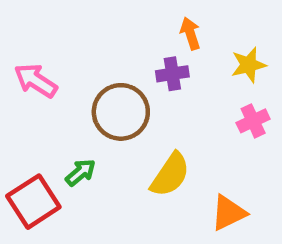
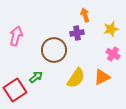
pink arrow: (36, 81) -> (16, 36), turned 72
pink cross: (253, 121) -> (113, 54), turned -32
orange triangle: (228, 213) -> (102, 77), moved

